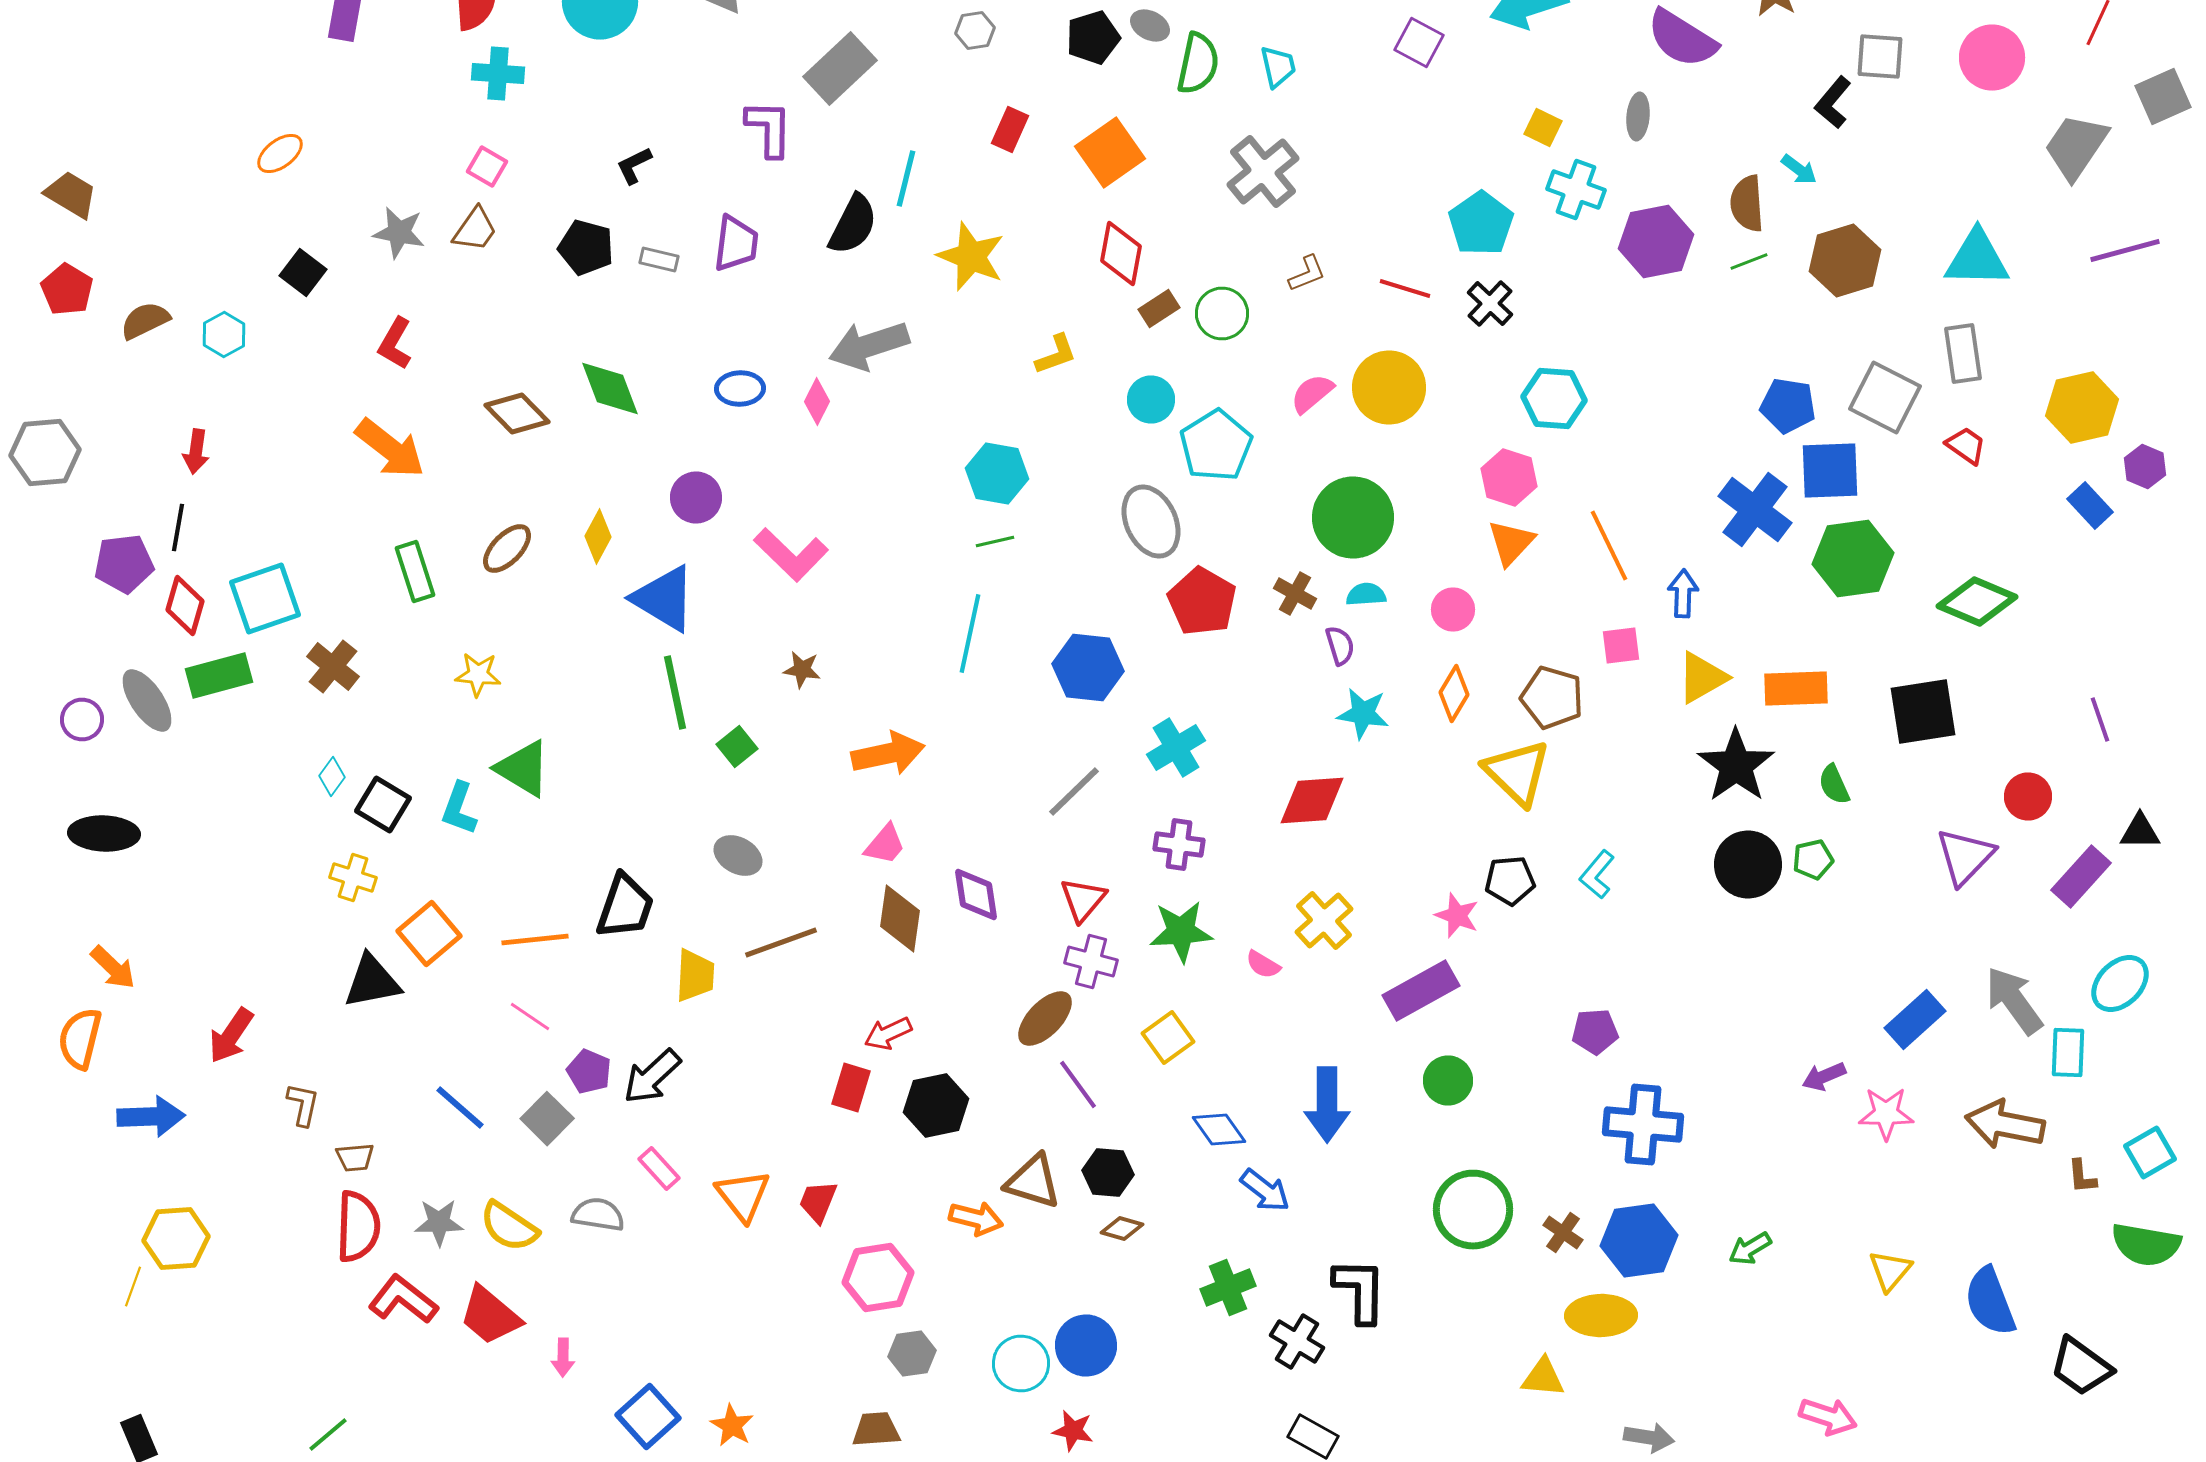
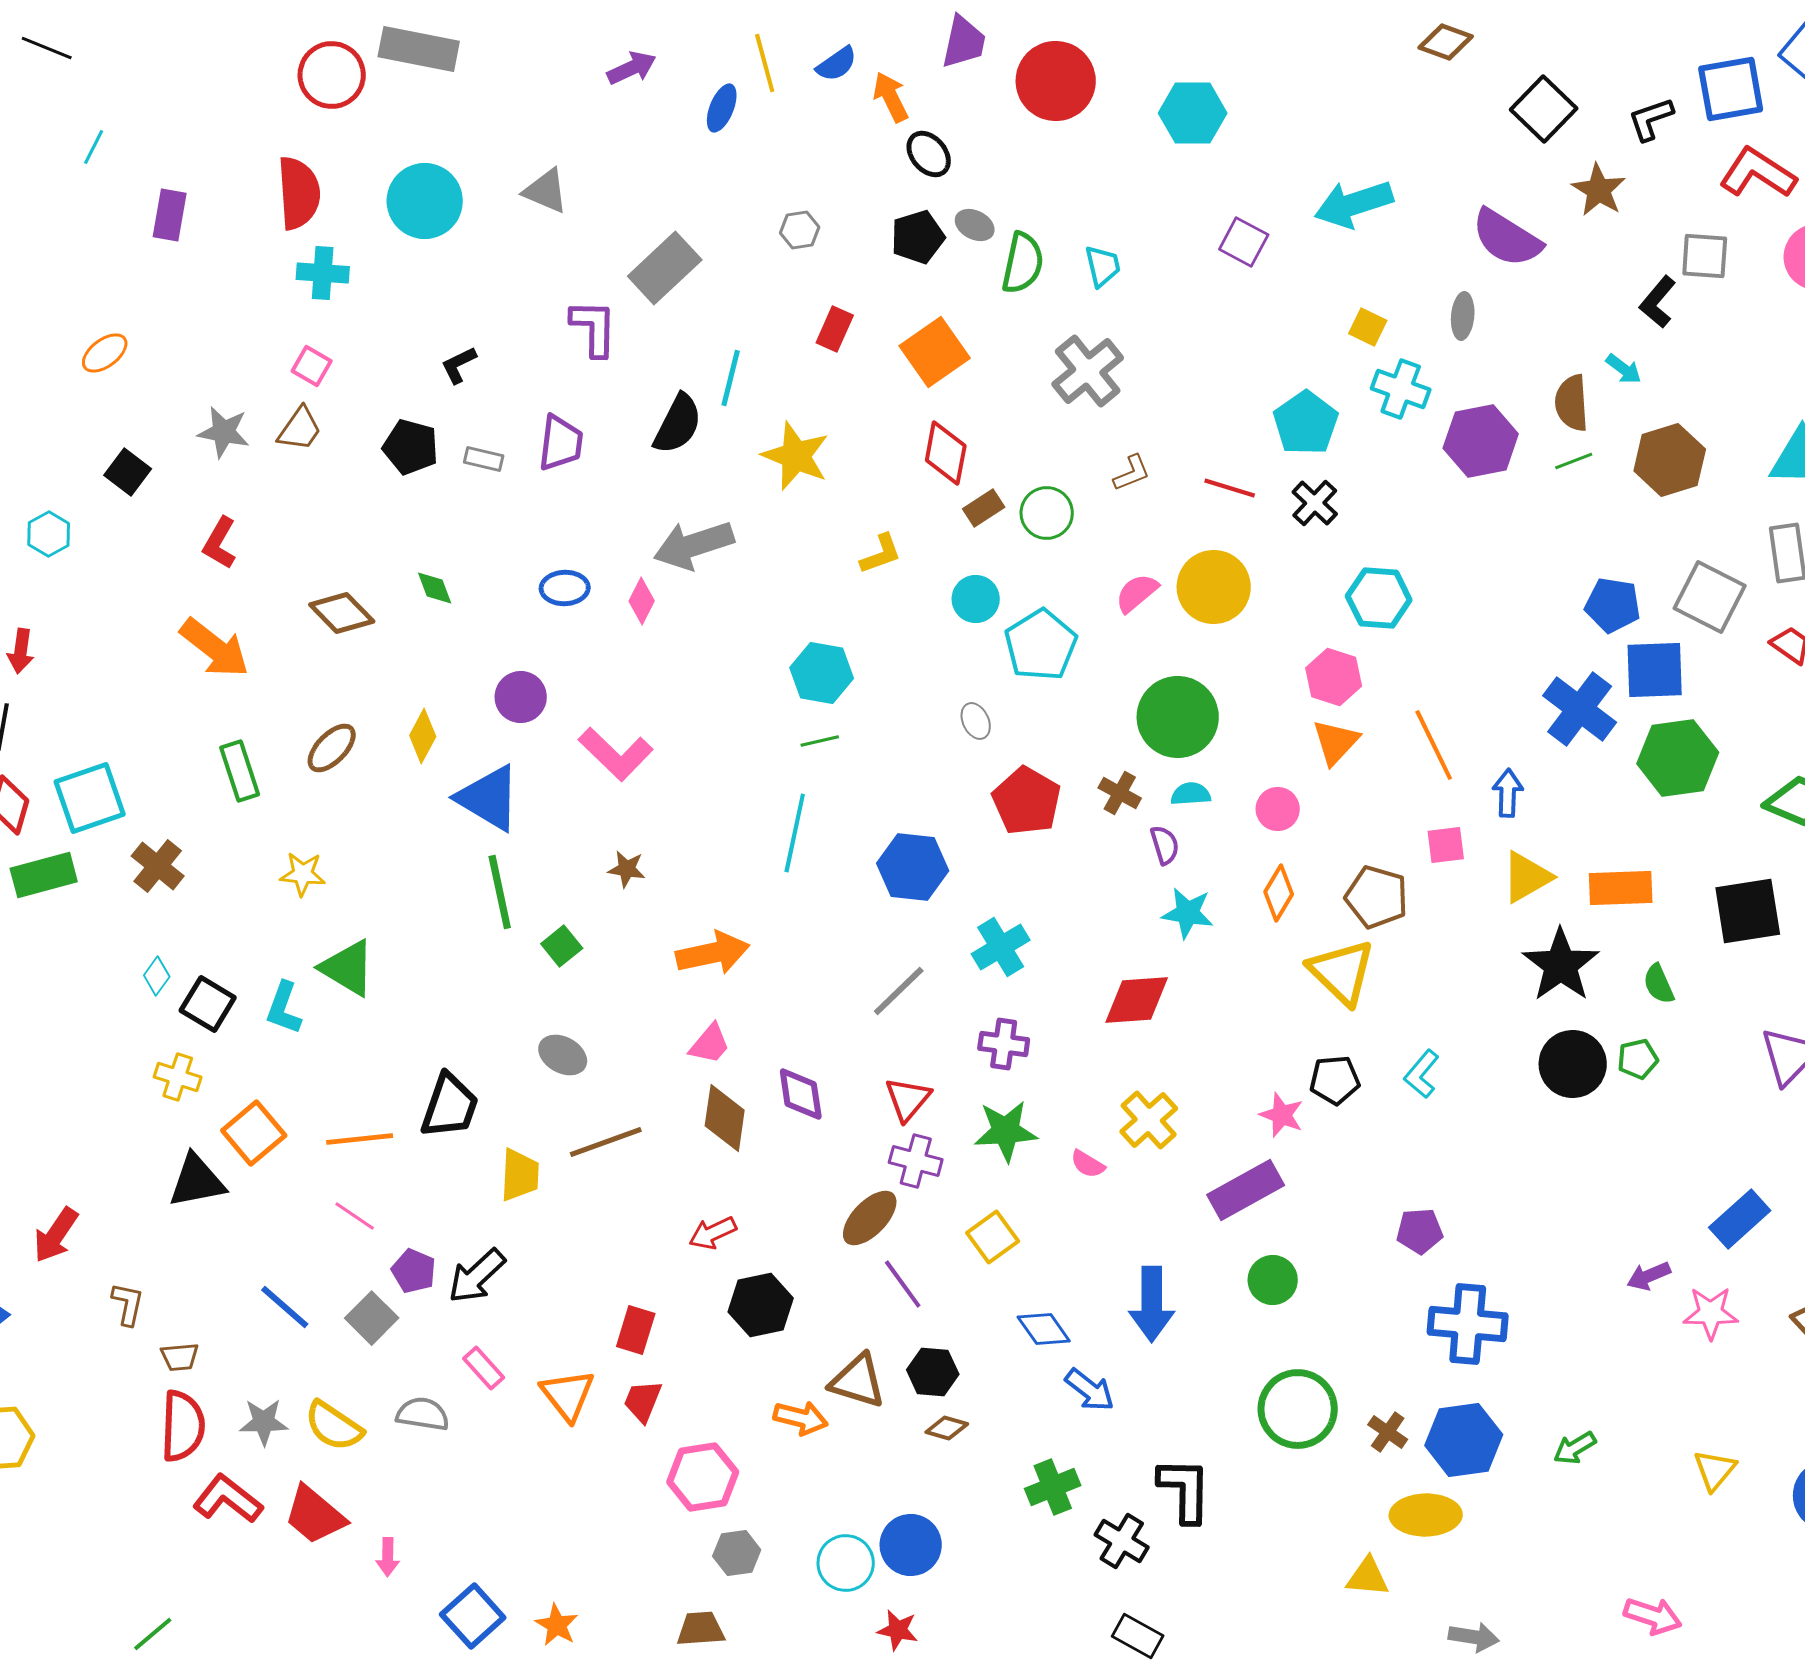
green diamond: (610, 388) -> (435, 588), size x0.6
gray ellipse: (1151, 522) -> (976, 721), size x0.5
red rectangle: (851, 1088) -> (636, 1330), moved

